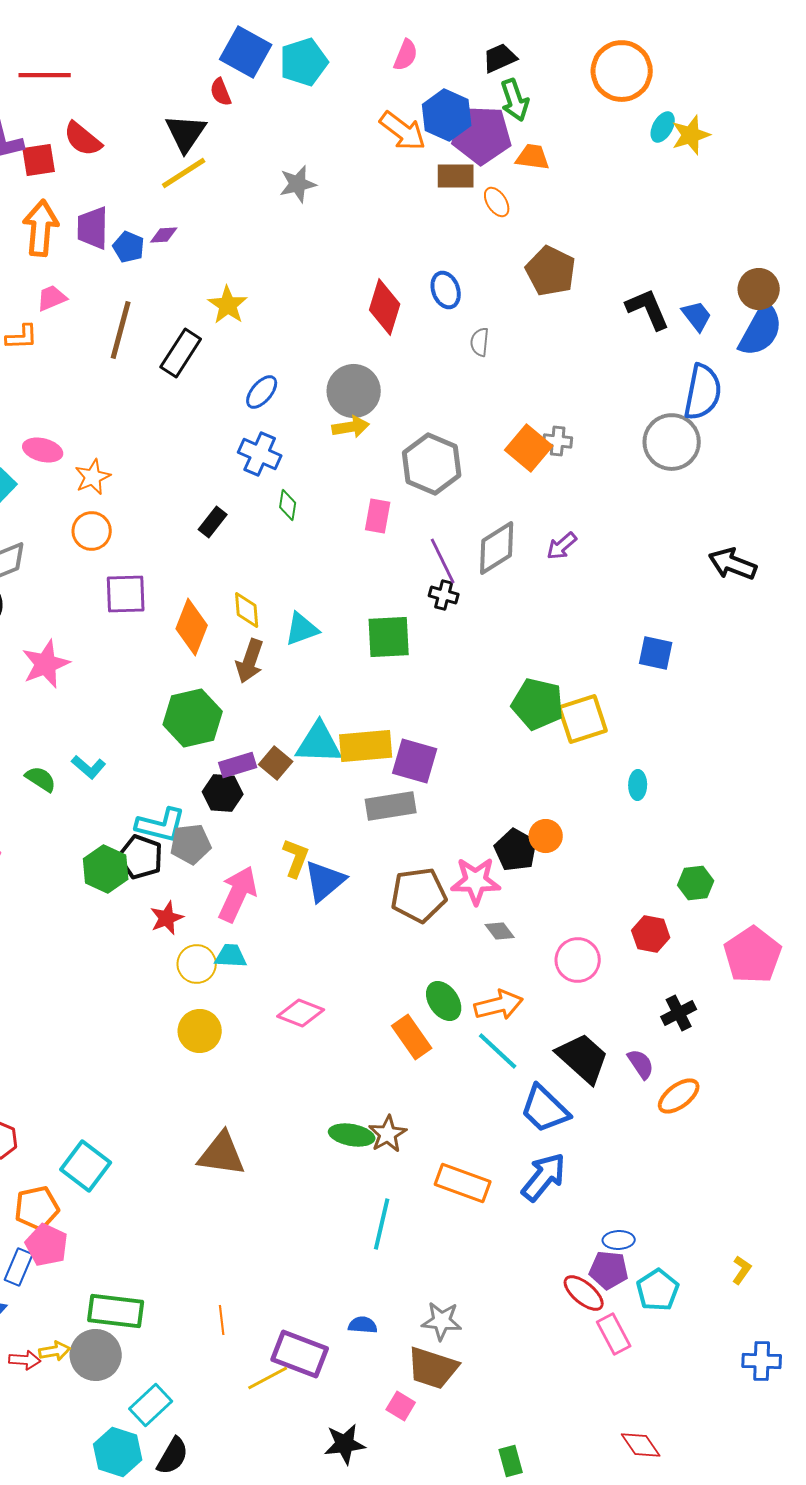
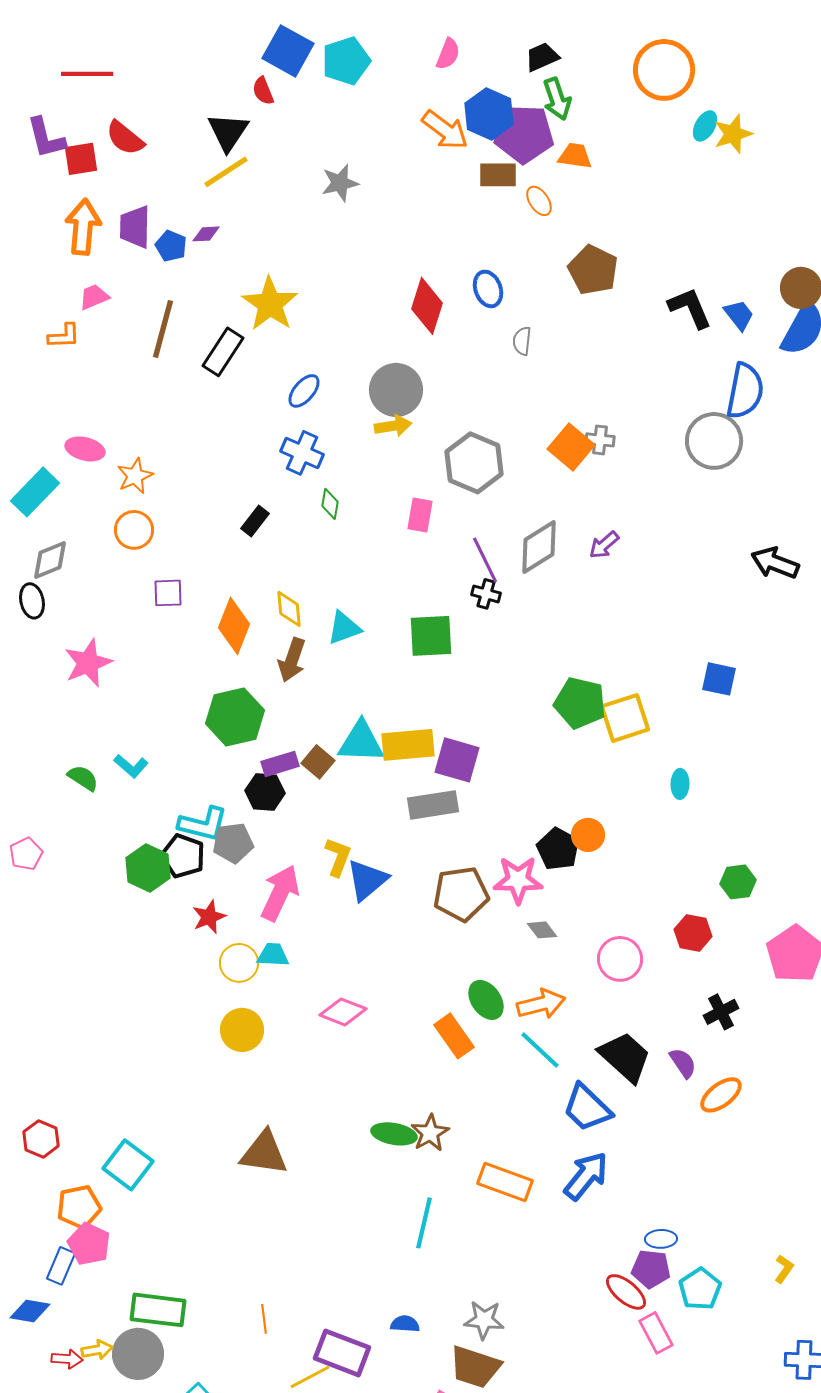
yellow star: (228, 305) -> (270, 304), size x1.4
purple square: (126, 594) -> (168, 593), size x0.7
blue square: (656, 653) -> (719, 679), moved

